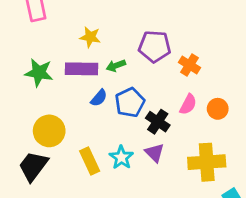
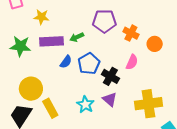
yellow star: (90, 37) -> (41, 17), moved
orange circle: (218, 109) -> (155, 44), moved
yellow rectangle: (90, 161) -> (50, 108), moved

